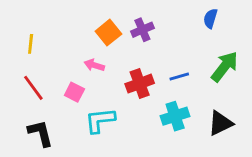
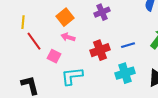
orange square: (108, 33) -> (65, 17), moved
red line: (33, 88) -> (34, 41), moved

